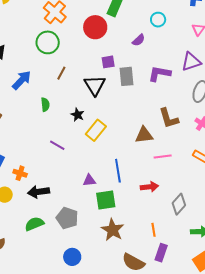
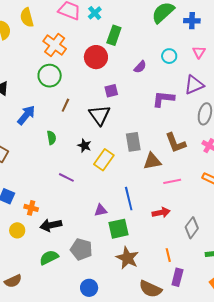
cyan circle: (158, 20) -> (169, 56), moved
gray rectangle: (127, 76) -> (133, 142), moved

